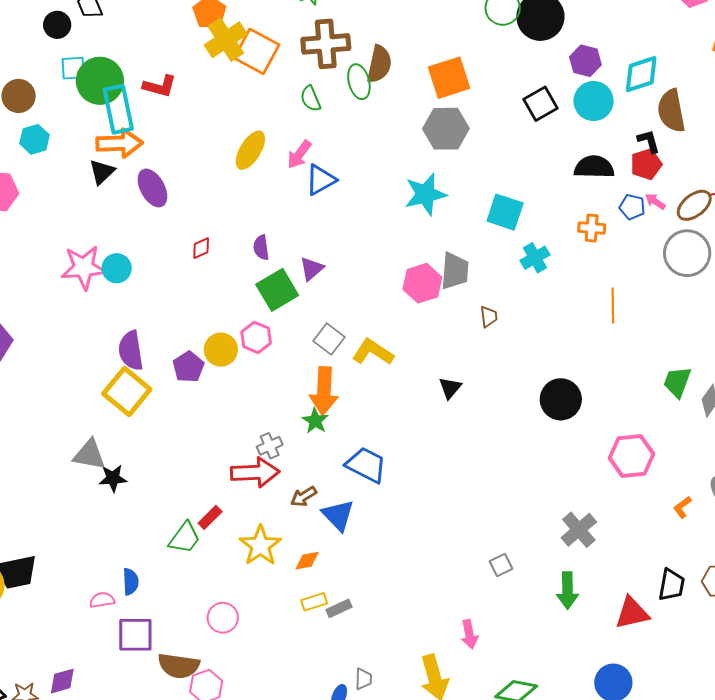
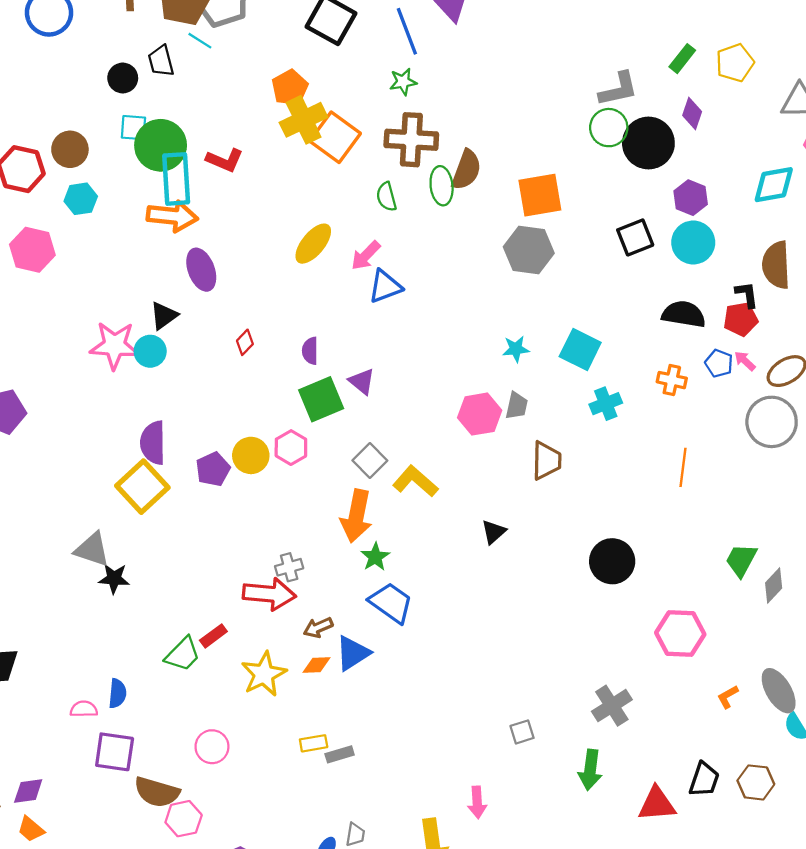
cyan diamond: (641, 74) -> (774, 185), moved
black triangle: (102, 172) -> (164, 316), moved
cyan star: (425, 194) -> (516, 349), moved, size x0.6
red diamond: (201, 248) -> (245, 342), turned -30
purple triangle: (312, 269) -> (362, 381), turned -48
gray trapezoid: (455, 271) -> (517, 406), size x0.7
brown trapezoid: (489, 317) -> (546, 461), size x1.6
green star: (315, 421) -> (375, 557), moved
blue triangle: (338, 515) -> (353, 653), turned 33
orange diamond: (307, 561) -> (316, 665), moved

